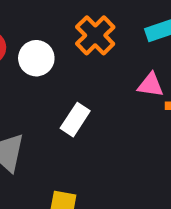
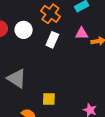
white rectangle: (75, 120) -> (52, 40), moved

